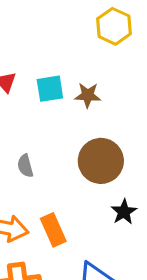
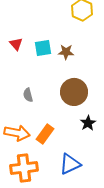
orange rectangle: (53, 230) -> (45, 134), turned 60

